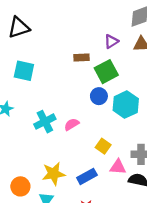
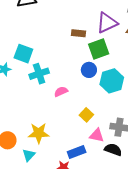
purple triangle: (111, 41) -> (107, 23), size x1.6
cyan square: (24, 71) -> (23, 54), moved
cyan cross: (45, 122) -> (39, 74), moved
blue rectangle: (87, 176) -> (77, 152), moved

